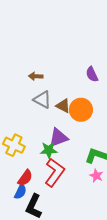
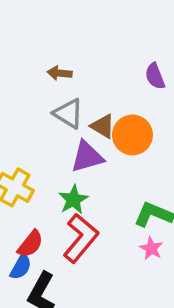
purple triangle: (58, 138) -> (87, 157), moved
green star: (49, 150) -> (73, 200), turned -30

